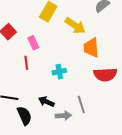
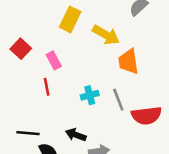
red semicircle: (105, 75) -> (146, 116), moved
gray line: (81, 105) -> (118, 100), moved

